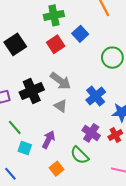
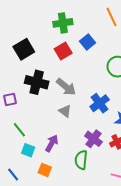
black cross: (32, 91) -> (37, 82), moved, turned 35
green semicircle: (80, 155) -> (81, 160), turned 48
orange square: (56, 169) -> (45, 170), moved, turned -32

